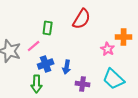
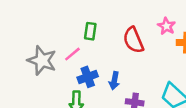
red semicircle: (82, 19) -> (133, 40), moved, turned 125
pink star: (108, 49) -> (166, 26), moved

